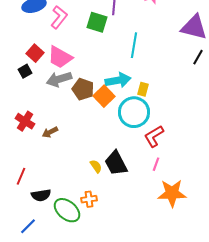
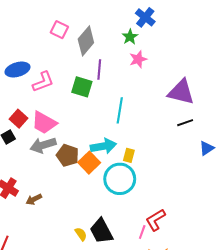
pink L-shape: (59, 17) -> (43, 82), turned 30
black line: (198, 57) -> (185, 123), turned 42
red L-shape: (154, 136) -> (155, 220), moved

